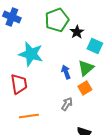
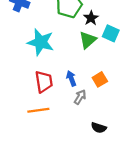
green triangle: (86, 68) -> (88, 40), moved
blue arrow: (66, 72) -> (71, 78), moved
red trapezoid: (19, 84) -> (44, 82), moved

